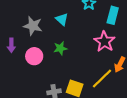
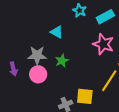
cyan rectangle: (113, 15) -> (105, 17), turned 60
gray star: (33, 26) -> (37, 55), moved

